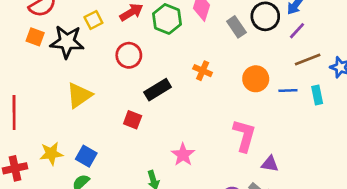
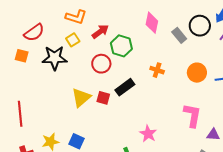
green hexagon: (167, 19) -> (121, 46), moved
orange square: (35, 37) -> (22, 56), moved
yellow triangle: (79, 95) -> (81, 98), moved
red square: (133, 120) -> (103, 98), moved

